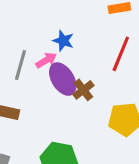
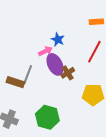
gray line: (20, 65) -> (28, 75), moved

